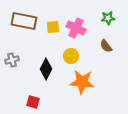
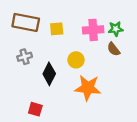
green star: (108, 18) -> (116, 29), moved
pink cross: (76, 28) -> (93, 30), moved, turned -30
gray cross: (12, 60) -> (25, 57), moved

